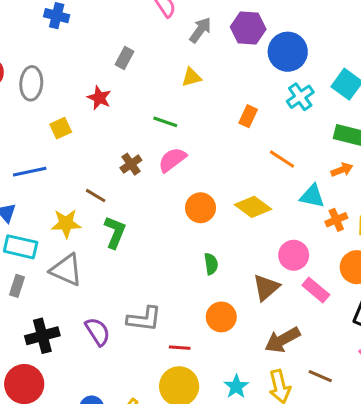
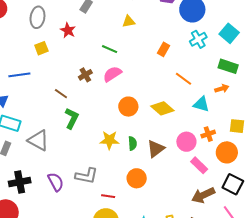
gray ellipse: (31, 83) -> (37, 17), moved
orange cross: (336, 220) -> (208, 134), moved
yellow star: (66, 223) -> (109, 140), moved
brown triangle: (266, 287) -> (156, 149), moved
brown arrow: (282, 340) -> (203, 195), moved

